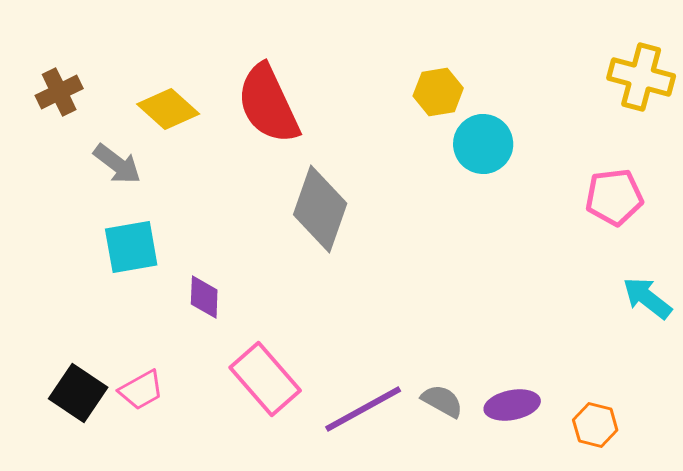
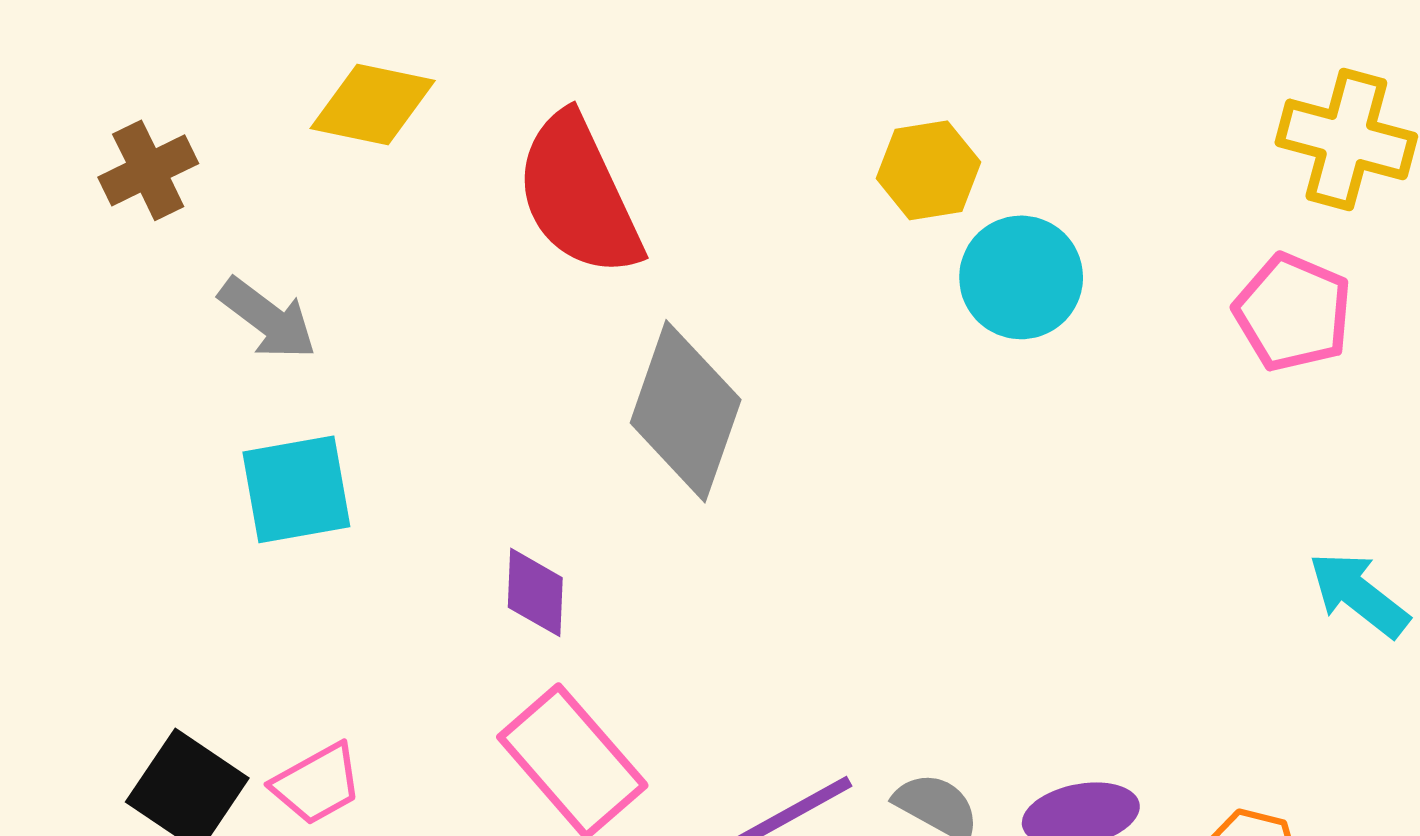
yellow diamond: (168, 109) -> (373, 104), moved, turned -30
pink pentagon: (614, 197) -> (1293, 312), moved, turned 30
purple diamond: (204, 297) -> (535, 592), moved

